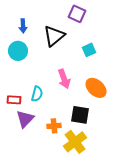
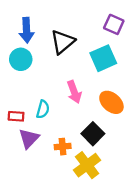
purple square: (77, 14) -> (114, 24), moved
blue arrow: (23, 26) -> (27, 30), size x1.5
cyan square: (89, 50) -> (103, 58), size x1.6
black square: (80, 115) -> (93, 134), turned 36

